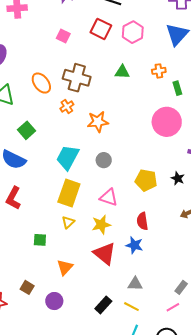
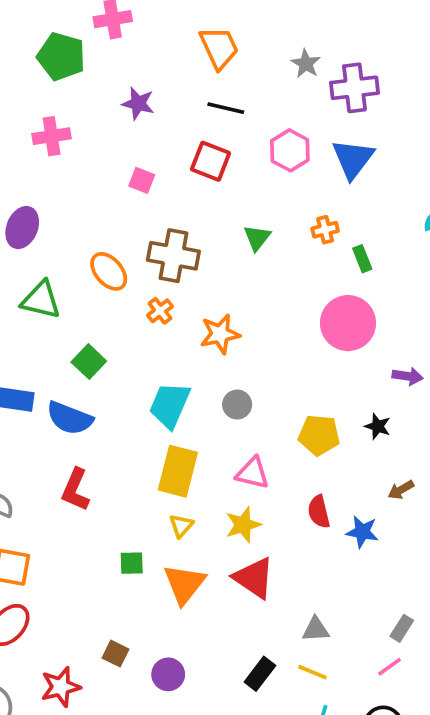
pink hexagon: (133, 32) -> (290, 150), moved
green triangle: (122, 72) -> (257, 238), turned -49
blue star: (134, 245) -> (362, 532), moved
orange triangle: (65, 267) -> (184, 584), moved, size x1.4

